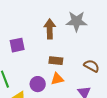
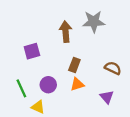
brown rectangle: (56, 61) -> (74, 65), turned -72
purple circle: (38, 84) -> (48, 85), moved

